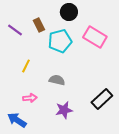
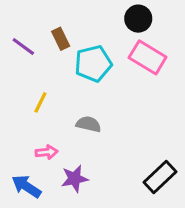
black circle: (69, 12) -> (138, 19), moved
black rectangle: (102, 99) -> (160, 177), moved
purple star: (64, 110) -> (75, 179), moved

